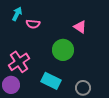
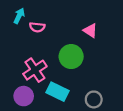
pink cross: (19, 62) -> (35, 70), moved
purple circle: (11, 85) -> (24, 96), moved

